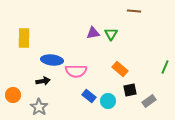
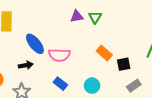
blue ellipse: (52, 60) -> (35, 44), turned 45
black square: (130, 90) -> (124, 64), moved
blue rectangle: (89, 96) -> (60, 84), moved

